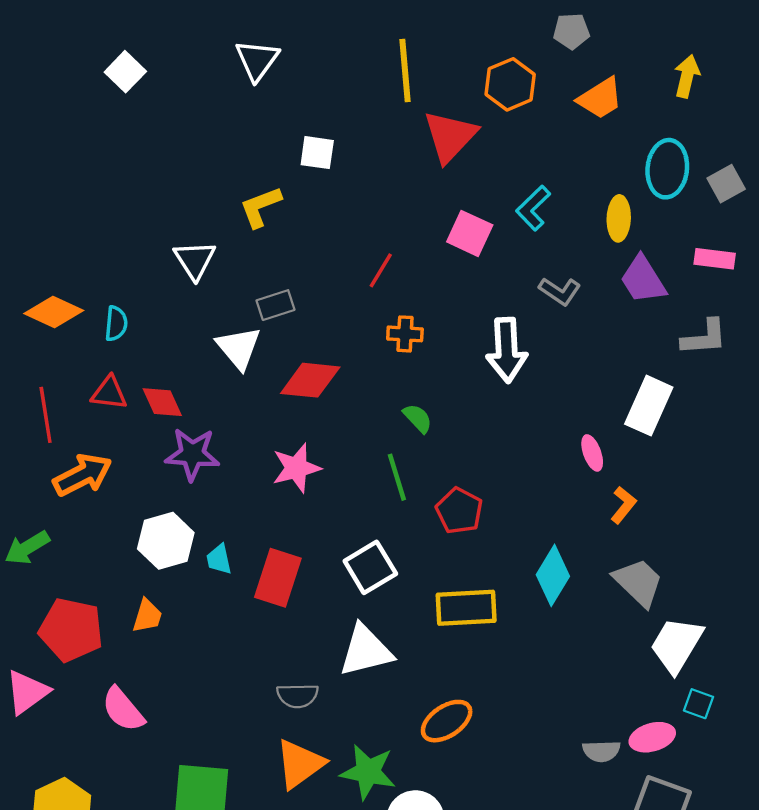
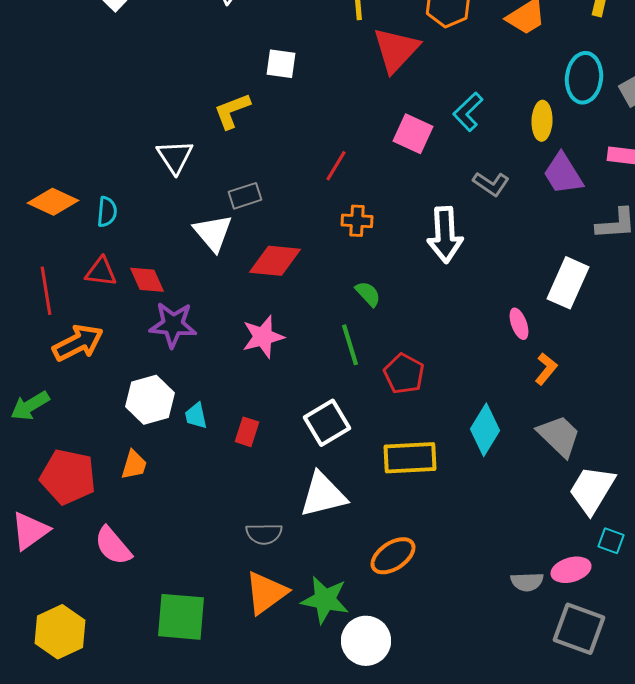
red rectangle: (278, 578) -> (247, 432), size x0.6

